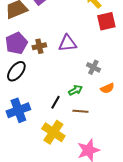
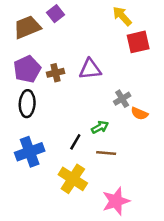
gray cross: (93, 67) -> (122, 99), turned 32
black ellipse: (16, 71) -> (27, 104), turned -35
orange semicircle: (107, 88) -> (139, 113), moved, turned 48

